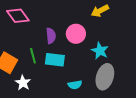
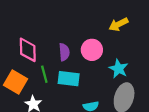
pink diamond: (18, 16) -> (28, 50), moved, turned 35

